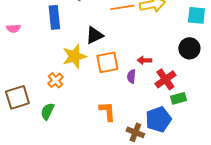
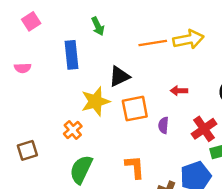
red arrow: (144, 60) -> (179, 91), moved
brown square: (17, 97) -> (27, 150), size x0.7
green semicircle: (47, 111) -> (81, 169), moved, size x1.4

